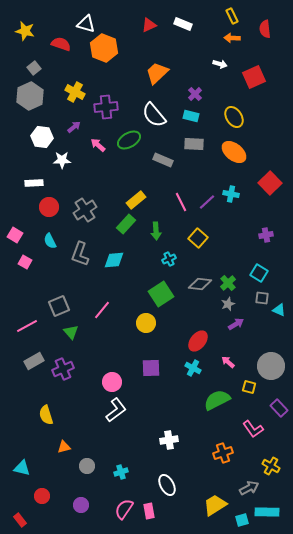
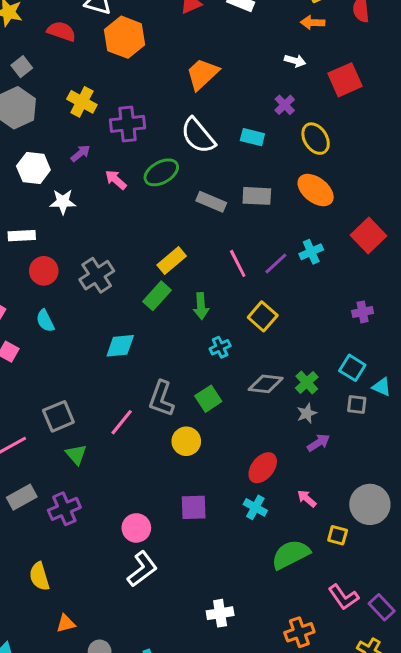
purple cross: (195, 94) -> (285, 105), moved
gray rectangle: (194, 144) -> (257, 196), moved
cyan cross: (231, 194) -> (311, 252), turned -35
gray L-shape: (80, 254) -> (161, 399), moved
cyan diamond: (114, 260) -> (120, 346), moved
green square: (161, 294) -> (208, 399), size x0.7
cyan triangle: (279, 310) -> (382, 387), moved
purple rectangle: (279, 408) -> (382, 607), moved

